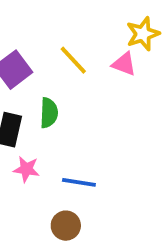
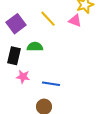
green semicircle: (49, 113) -> (35, 47), turned -91

